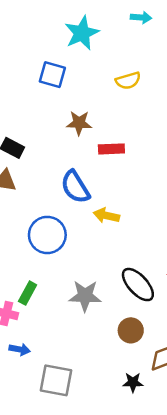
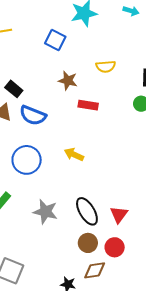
yellow semicircle: (128, 81) -> (106, 66), moved
blue semicircle: (75, 187) -> (33, 115), moved, turned -48
brown circle: (131, 330) -> (88, 243), moved

